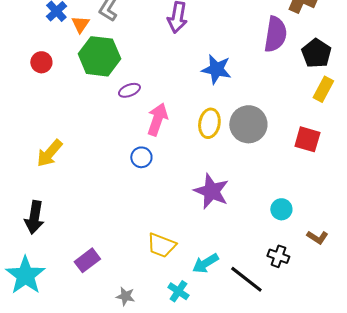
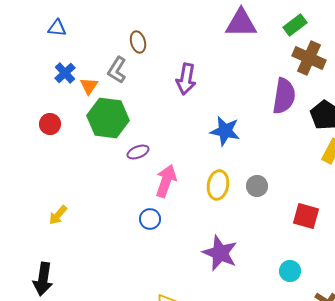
gray circle: (248, 124) -> (257, 186), size x0.6
red square: (307, 139) -> (306, 216), moved
yellow arrow: (49, 153) -> (58, 215), size x0.7

